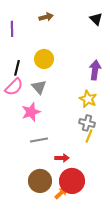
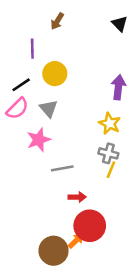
brown arrow: (46, 17) -> (57, 21), turned 136
purple line: (12, 29) -> (32, 49), moved
black line: (17, 68) -> (21, 85), turned 42
gray line: (39, 140) -> (62, 168), moved
brown circle: (40, 181) -> (54, 251), moved

